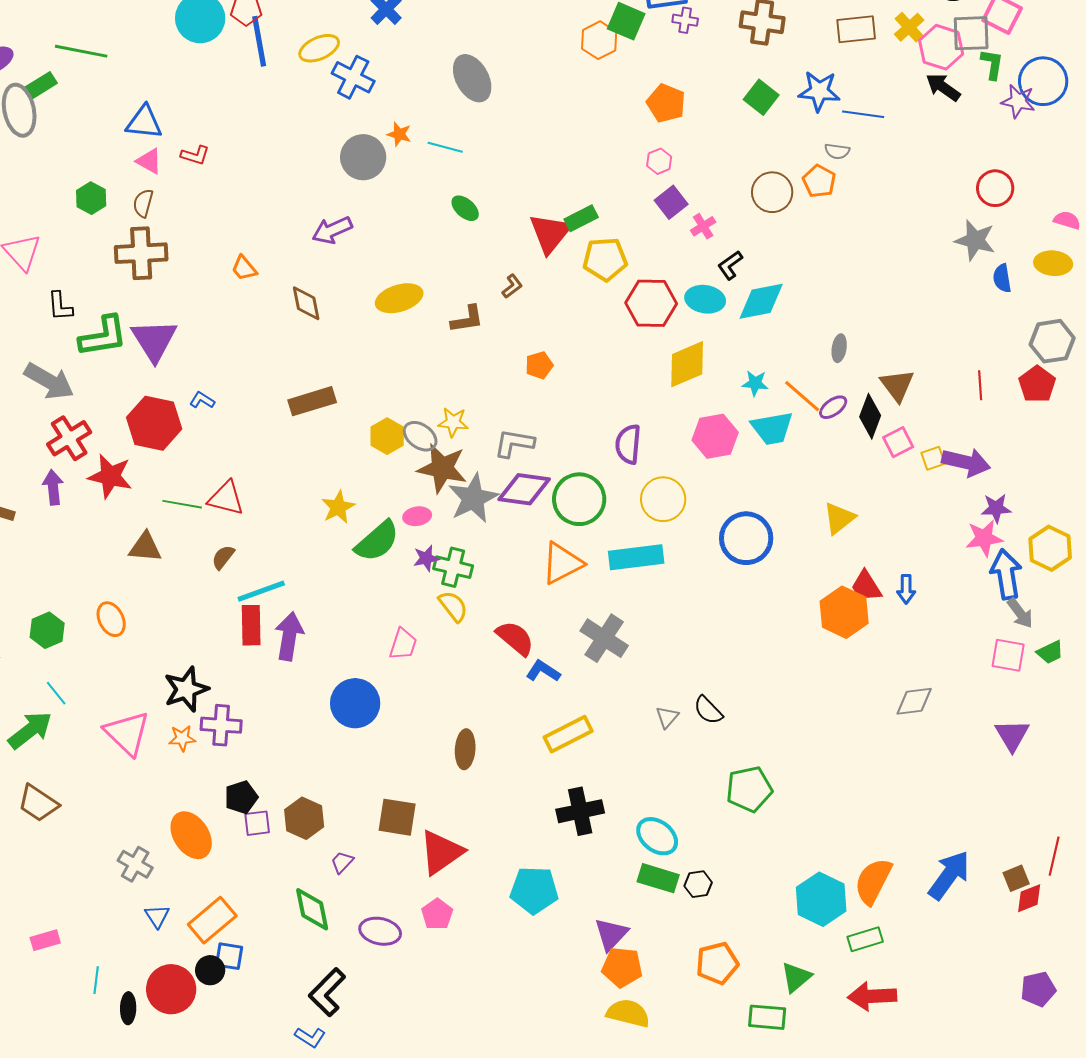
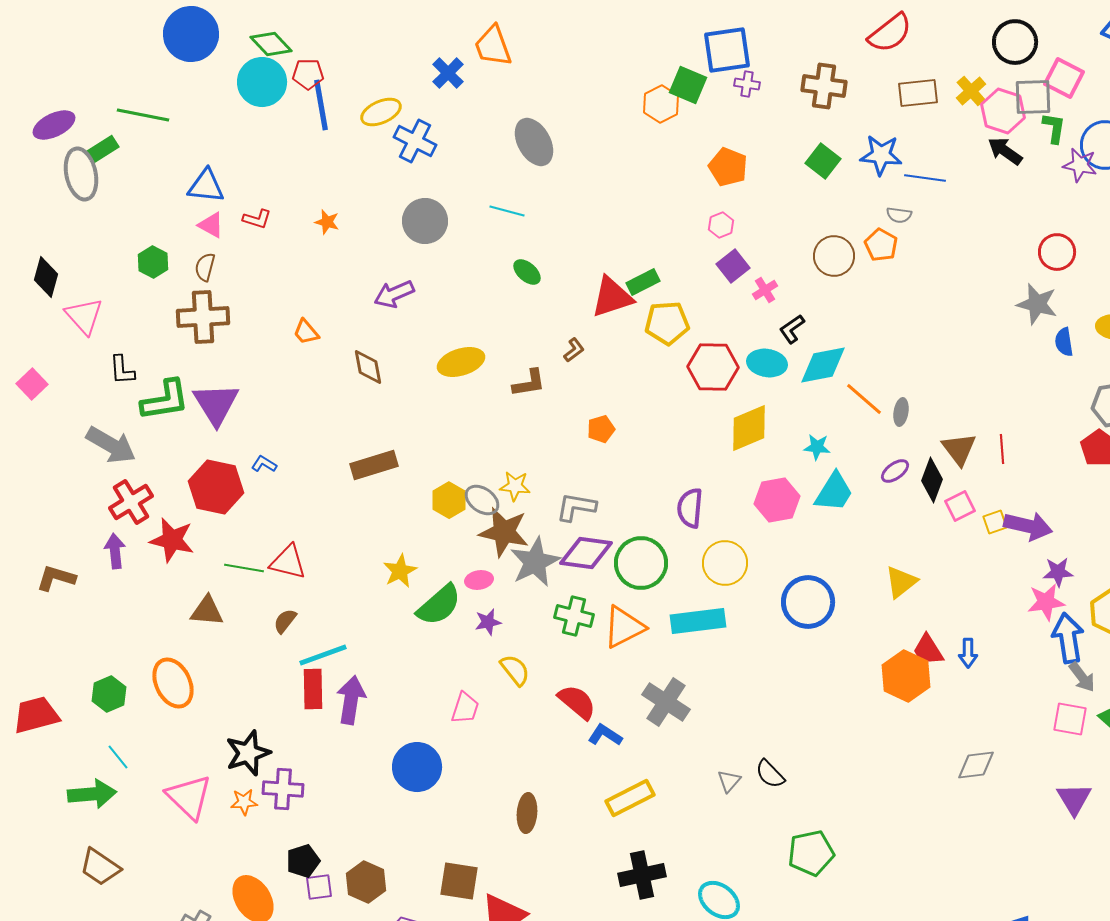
orange star: (399, 134) -> (327, 222), moved
red triangle: (550, 233) -> (612, 297), turned 33
red line: (980, 385) -> (1002, 449), moved
orange line: (802, 396) -> (864, 399), moved
cyan trapezoid: (772, 428) -> (834, 492), turned -48
green cross: (453, 567) -> (574, 616), moved
orange ellipse: (111, 619) -> (173, 683), size x1.4
green arrow: (30, 730) -> (92, 794), turned 33

